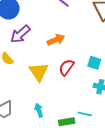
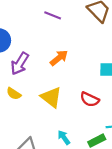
red semicircle: (66, 67) -> (90, 99), moved, turned -84

